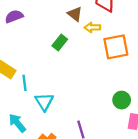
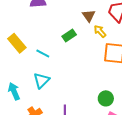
yellow arrow: (92, 27) -> (100, 31), turned 32
cyan line: (24, 83) -> (43, 53), moved, turned -72

